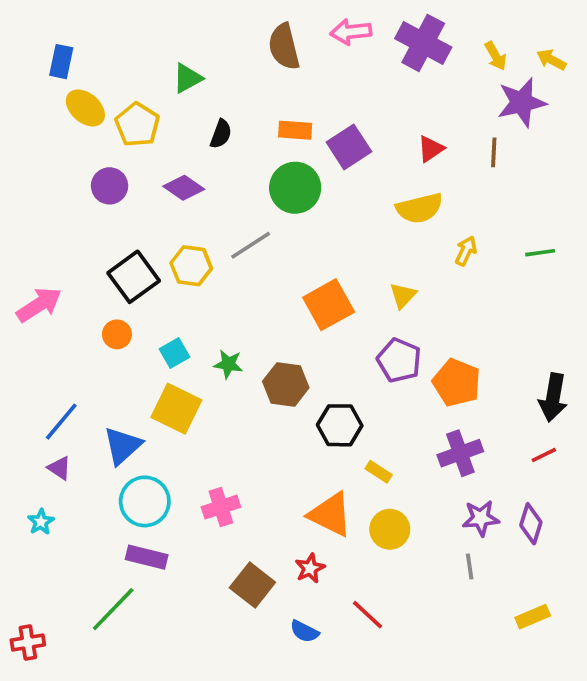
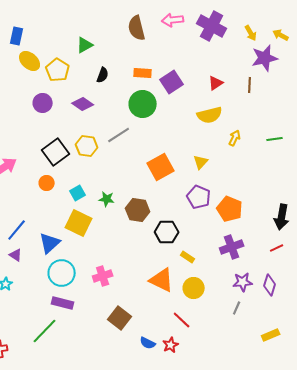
gray line: (470, 566) -> (237, 308), turned 32
red star: (310, 568) -> (171, 345), moved
red line: (368, 615) -> (182, 320), moved

